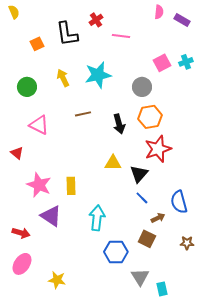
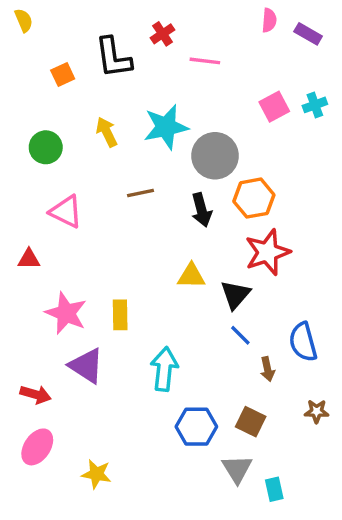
gray circle: (142, 87) -> (215, 156), moved, size x1.4
red triangle: (17, 153) -> (29, 259), turned -40
brown arrow: (158, 218) -> (267, 369), turned 104
brown square: (147, 239) -> (251, 422), moved

